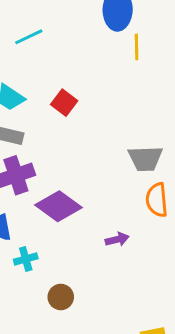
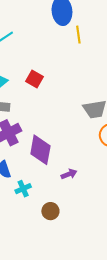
purple diamond: (59, 206) -> (40, 150), turned 72
purple arrow: (117, 239) -> (69, 174), moved

